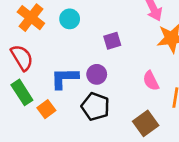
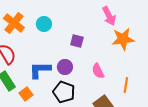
purple square: (112, 41) -> (77, 41), turned 32
pink semicircle: (151, 81) -> (98, 71), moved

